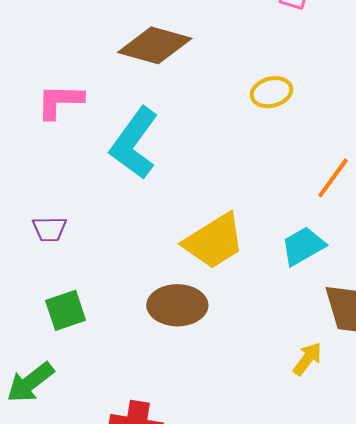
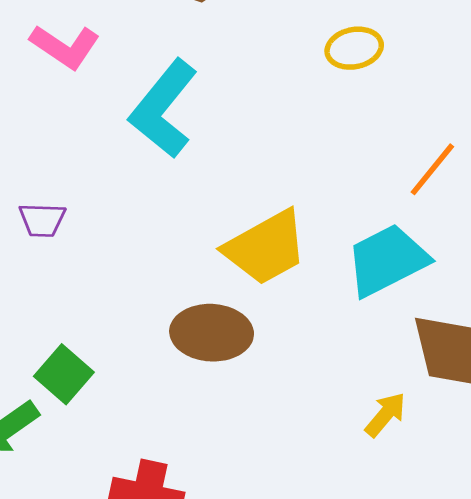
pink L-shape: (60, 101) -> (65, 46), turned -150
cyan trapezoid: (303, 246) -> (387, 260), size x1.4
green square: (66, 310) -> (64, 374), moved, turned -33

